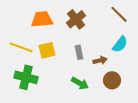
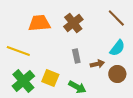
yellow square: (47, 50) -> (50, 78), moved, turned 36
green cross: (26, 77) -> (23, 81), turned 35
brown circle: (112, 80) -> (117, 74), moved

